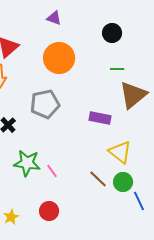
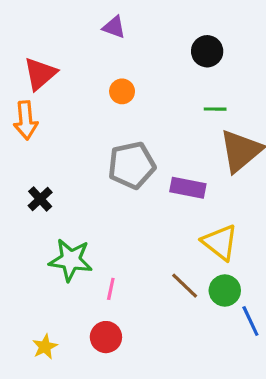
orange circle: (59, 58) -> (122, 91), size x0.5
gray pentagon: (45, 104) -> (132, 165), moved
pink line: (52, 171) -> (111, 289), moved, turned 48

